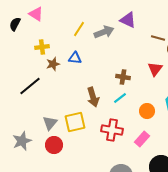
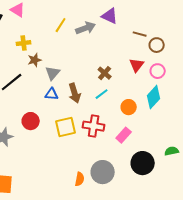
blue triangle: (75, 58) -> (52, 94), moved
brown cross: (123, 77) -> (105, 73), turned 32
yellow square: (75, 122) -> (66, 127), moved
gray triangle: (50, 123) -> (53, 73), moved
red circle: (54, 145) -> (31, 121), moved

